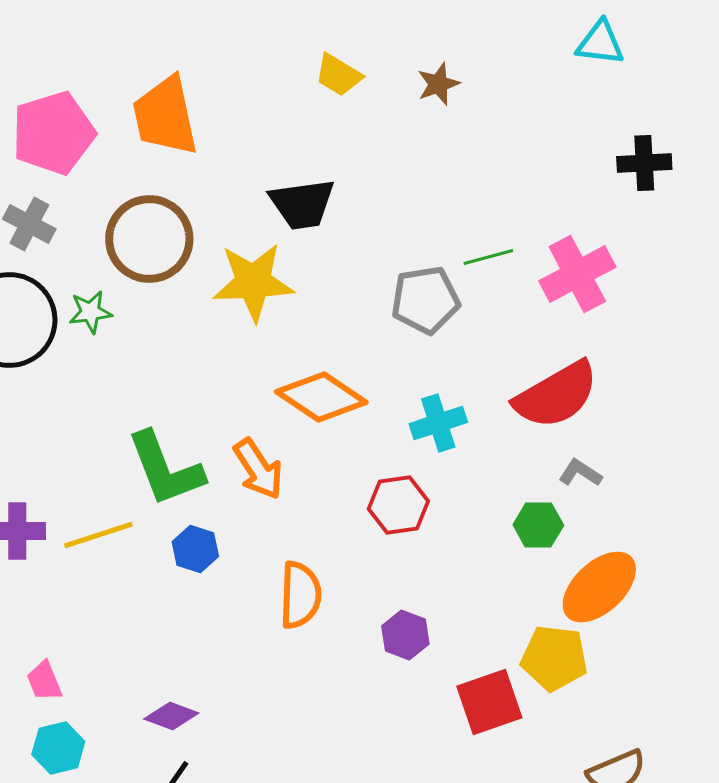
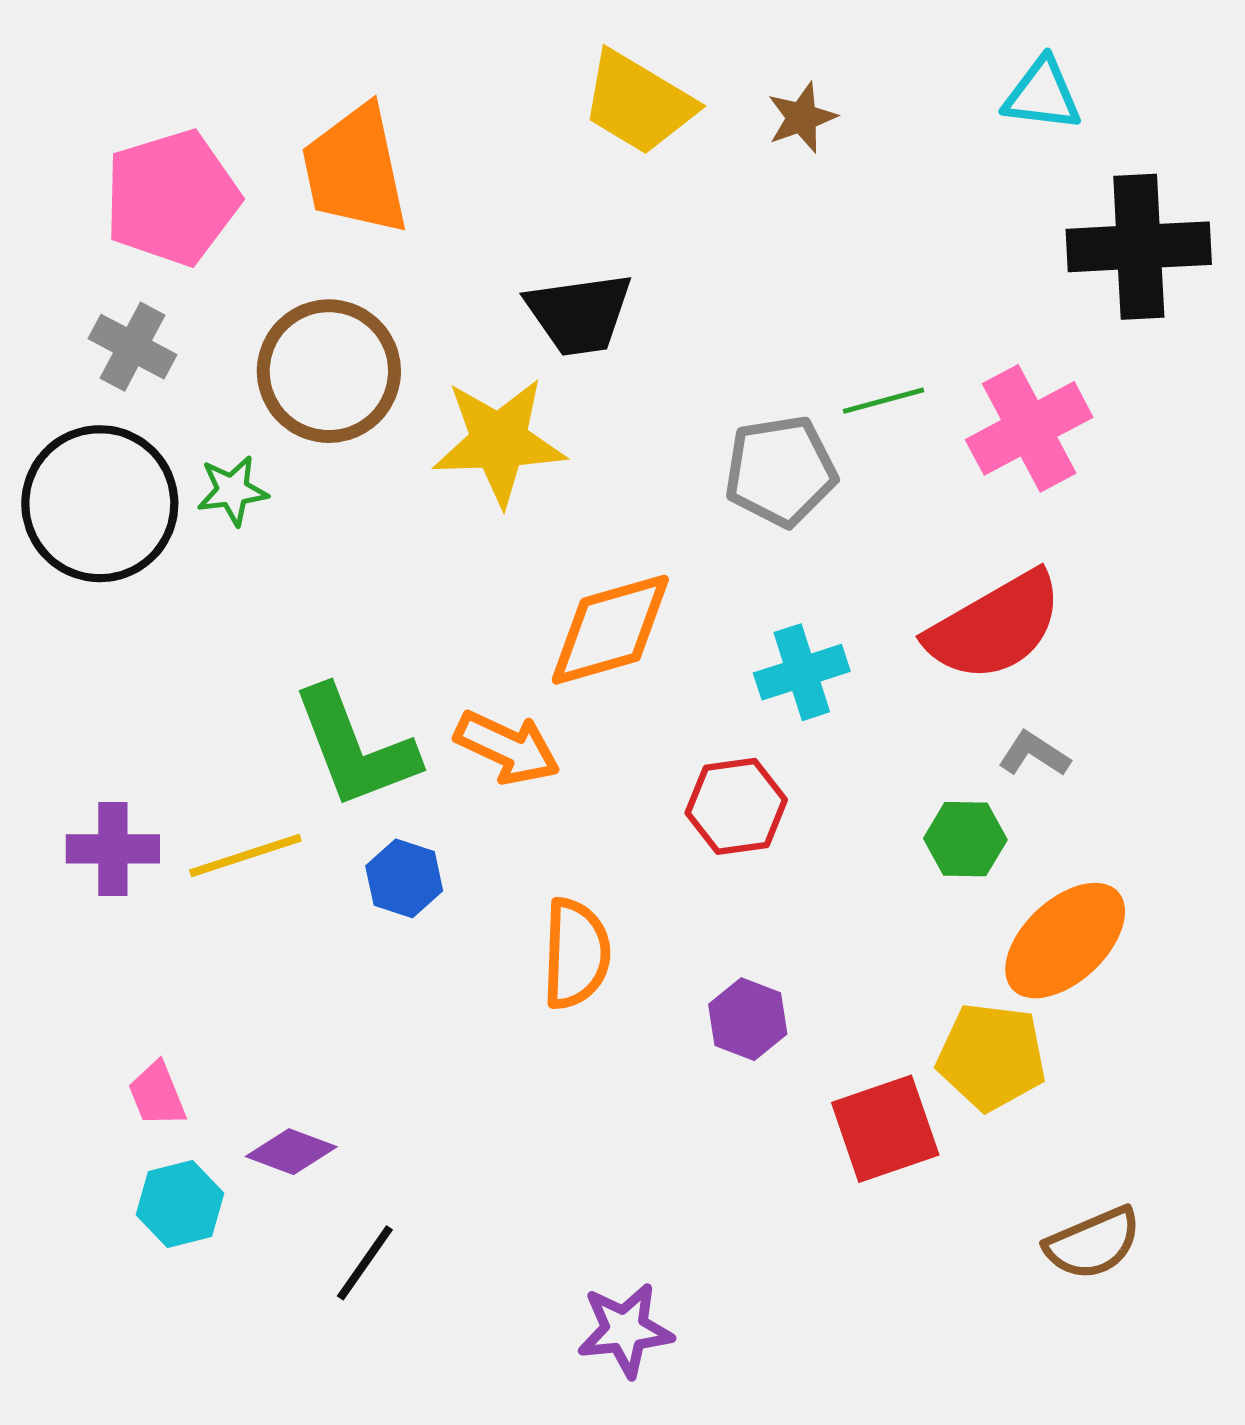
cyan triangle: (600, 43) -> (1042, 95), moved
yellow trapezoid: (338, 75) -> (638, 103), size x1.5
black cross: (644, 163) -> (1139, 247), size x1.6
orange diamond: (321, 397) -> (610, 630), turned -50
orange arrow: (258, 469) -> (507, 747), turned -32
purple diamond: (171, 716) -> (291, 1152), moved

